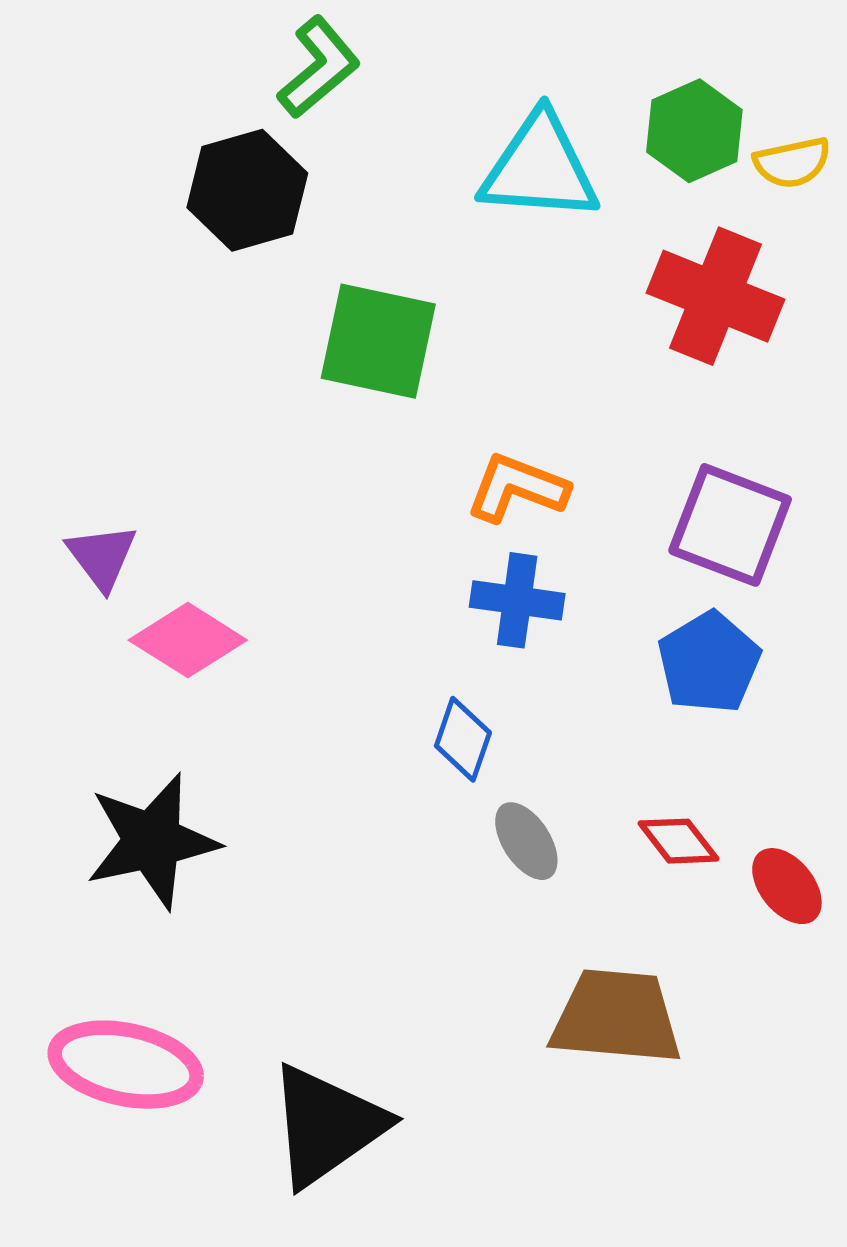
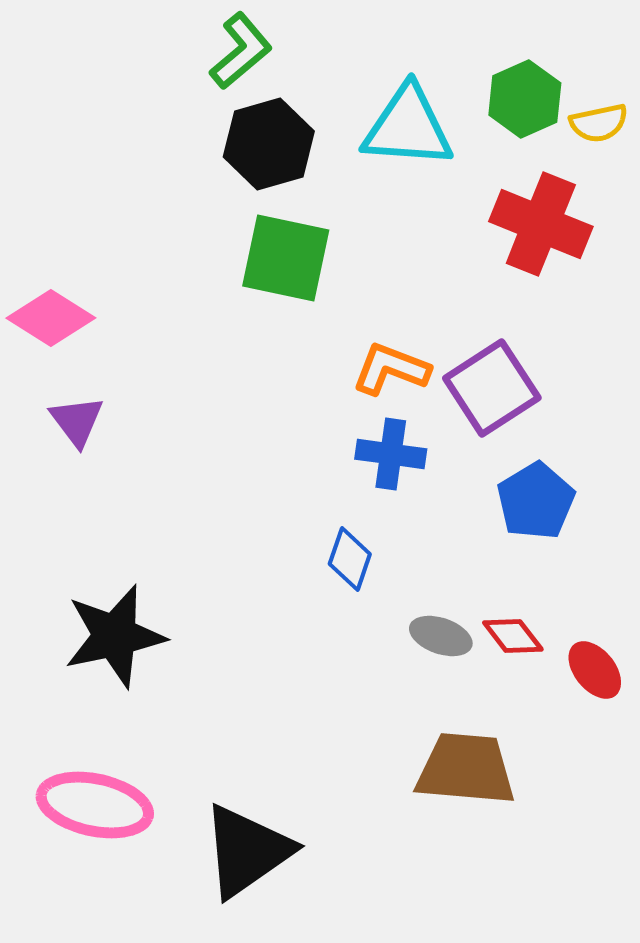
black hexagon: (247, 190) -> (269, 144), moved
purple square: (730, 525) -> (492, 388), moved, turned 36
pink diamond: (188, 640) -> (51, 318), moved
gray ellipse: (526, 841) -> (441, 636), moved, turned -38

